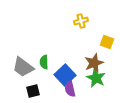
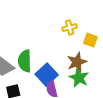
yellow cross: (81, 21) -> (70, 28), moved
green semicircle: (44, 62) -> (25, 61), size x1.5

